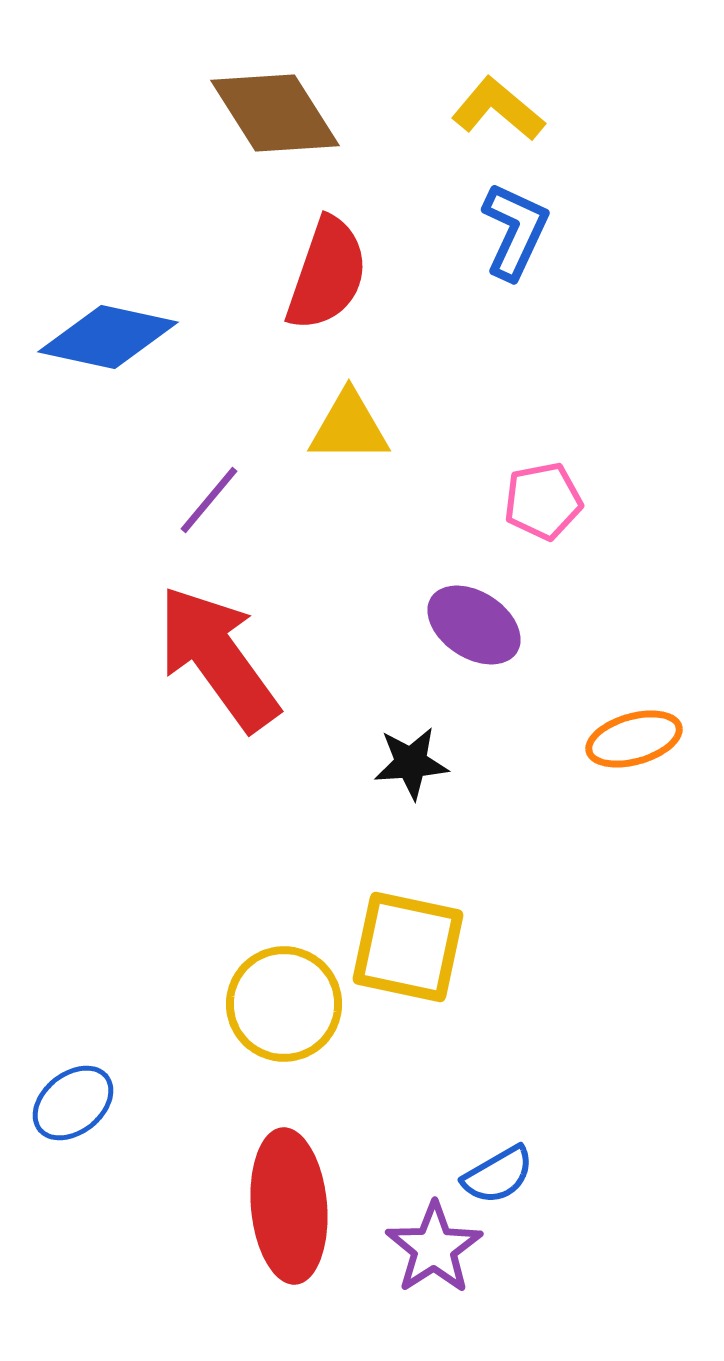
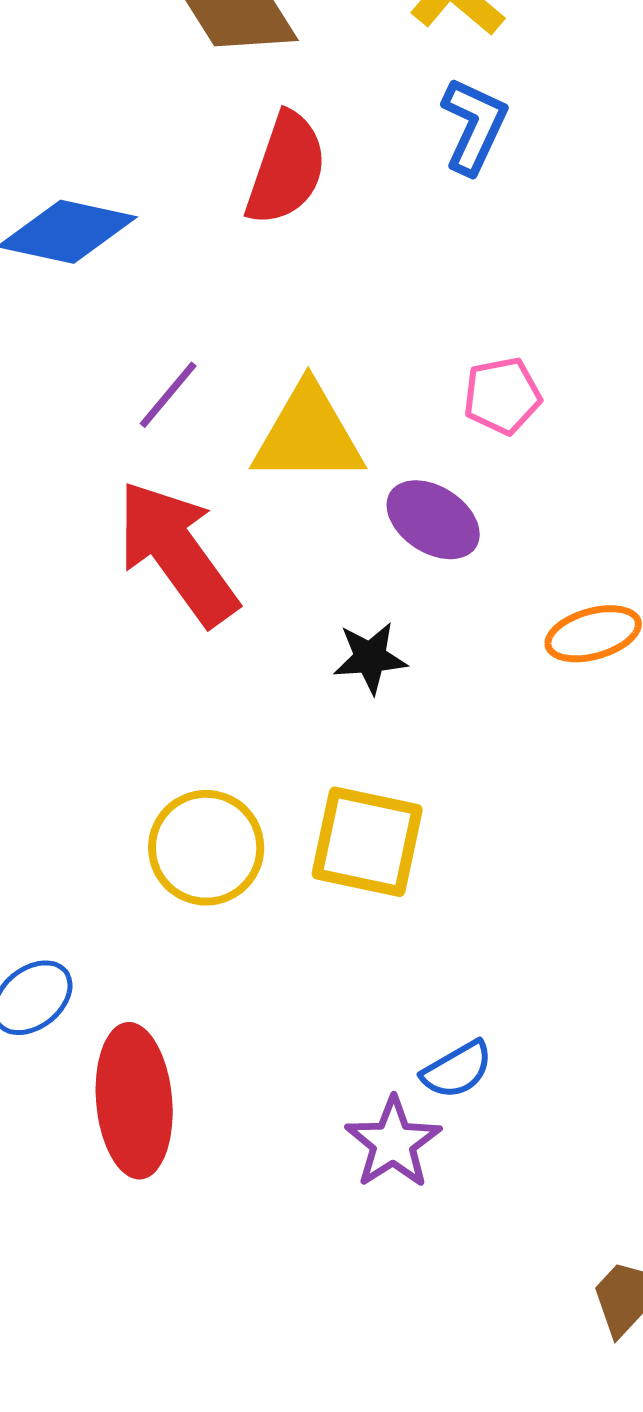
yellow triangle: (349, 427) -> (308, 435), moved, size x1.4
yellow circle: (284, 1004) -> (206, 848), moved
red ellipse: (289, 1206) -> (134, 1101), moved

